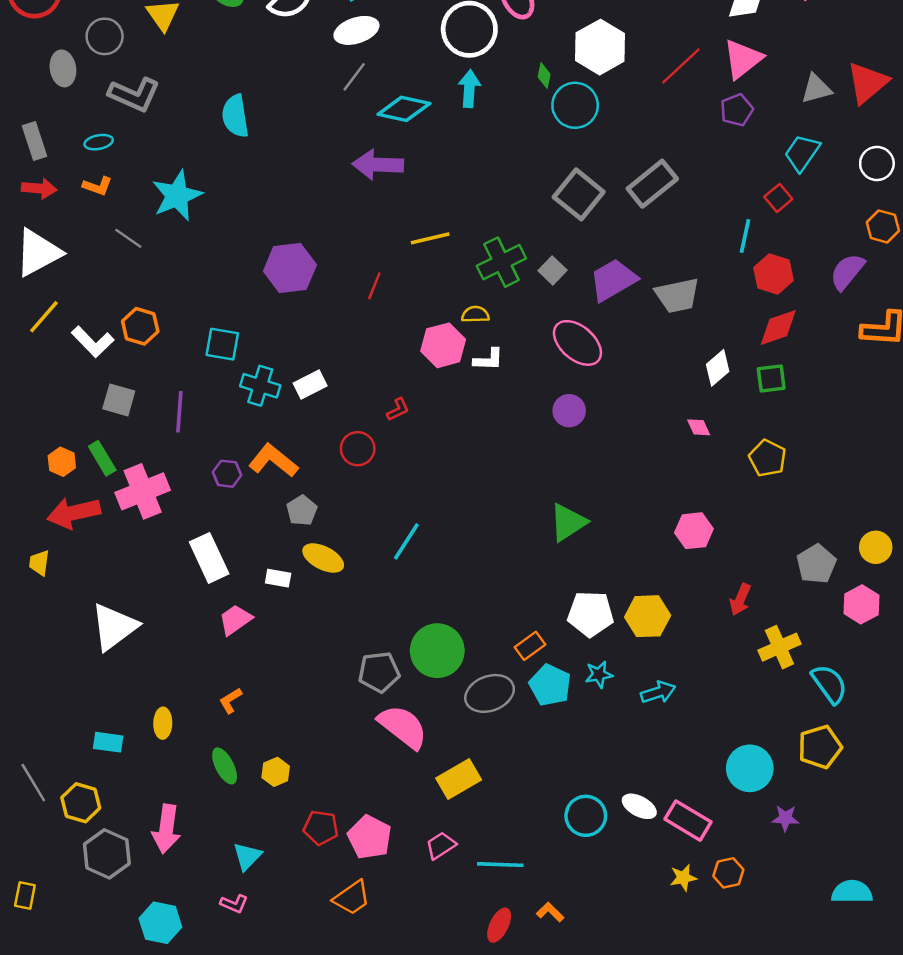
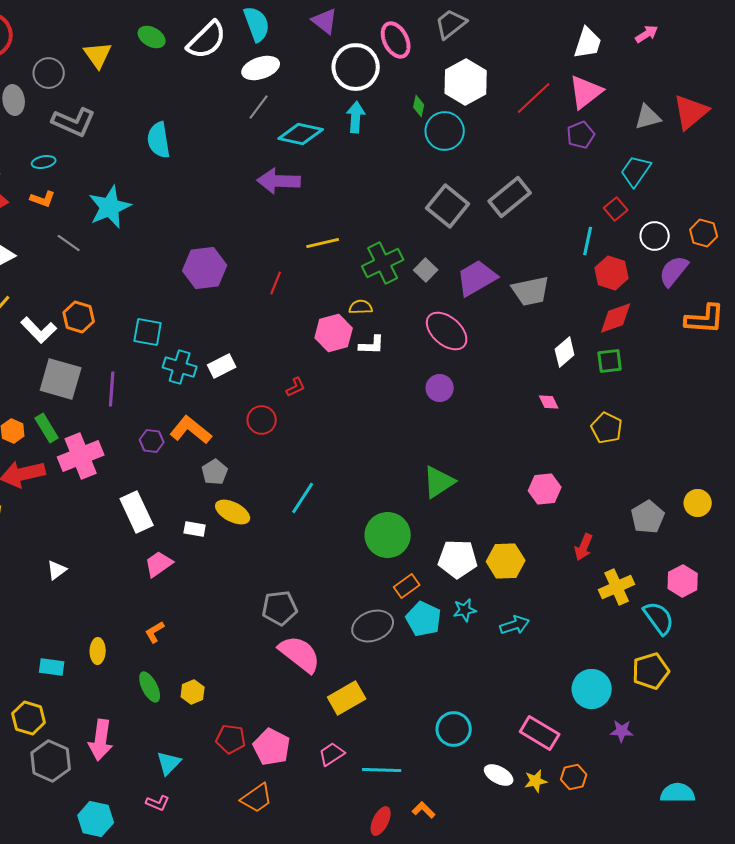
white circle: (877, 164) -> (655, 236), moved
gray square: (119, 400) -> (61, 379), size x1.5
pink hexagon: (861, 604) -> (683, 581), moved
white triangle: (114, 627) -> (57, 570), size x0.5
green circle: (437, 651) -> (388, 535), moved
white ellipse: (639, 806) -> (499, 775), moved

